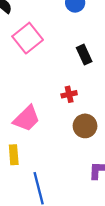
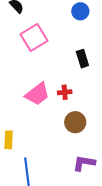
pink trapezoid: (27, 118) -> (37, 94), moved

